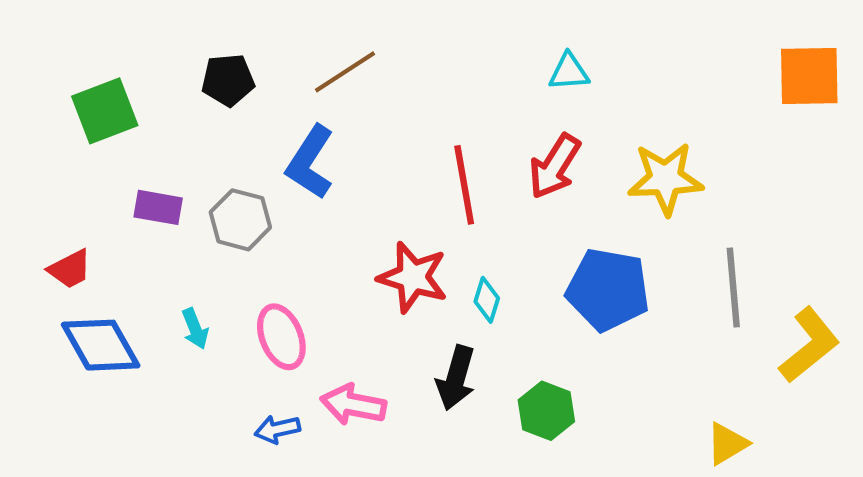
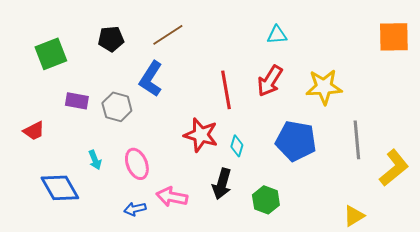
blue diamond: (101, 345) -> (60, 188), moved

